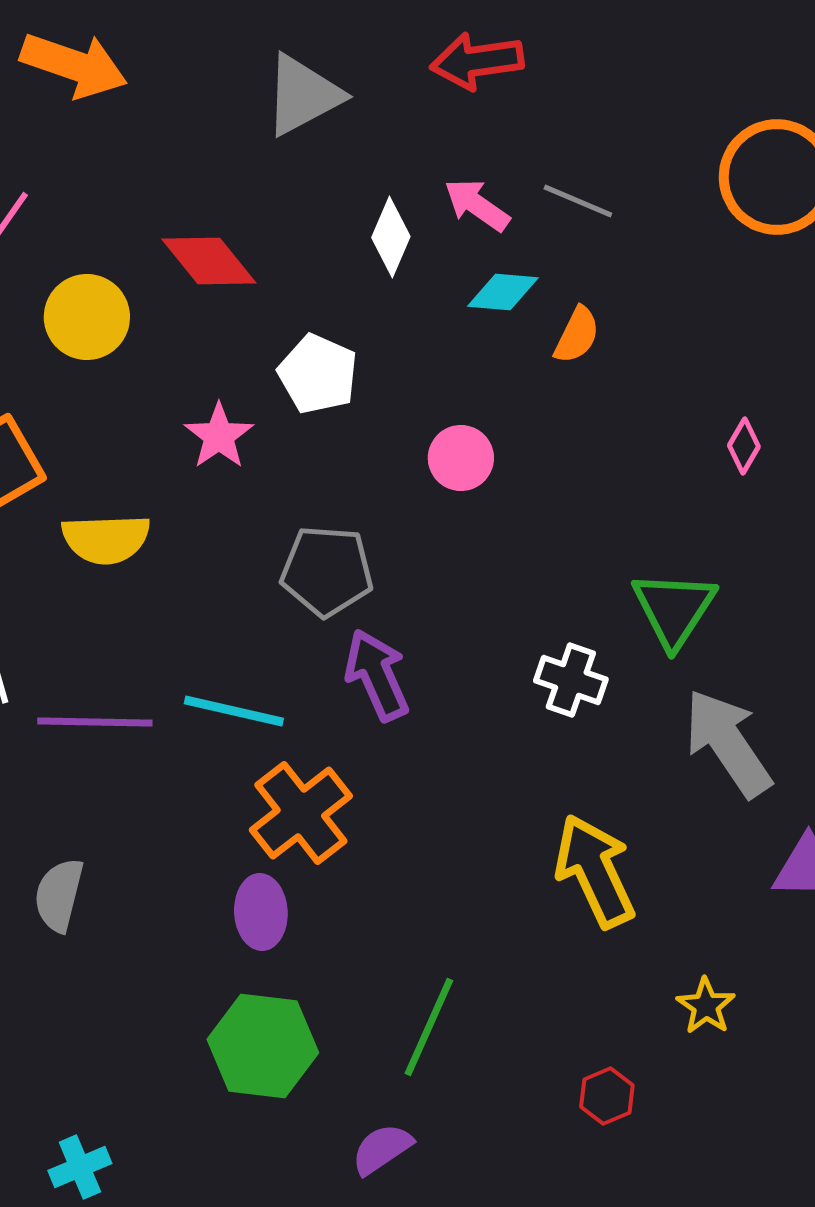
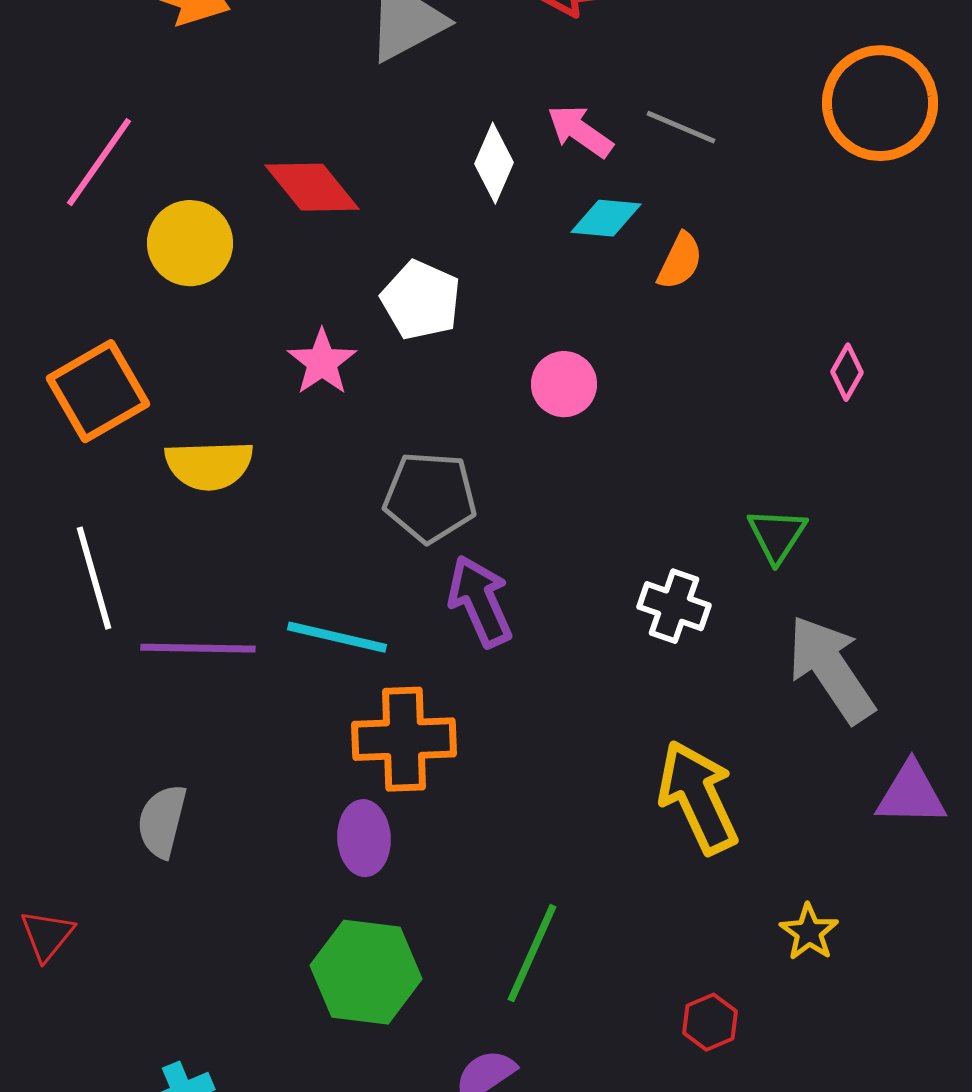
green triangle: (674, 609) -> (777, 535), size x0.7
orange cross: (301, 813) -> (404, 739), turned 36

